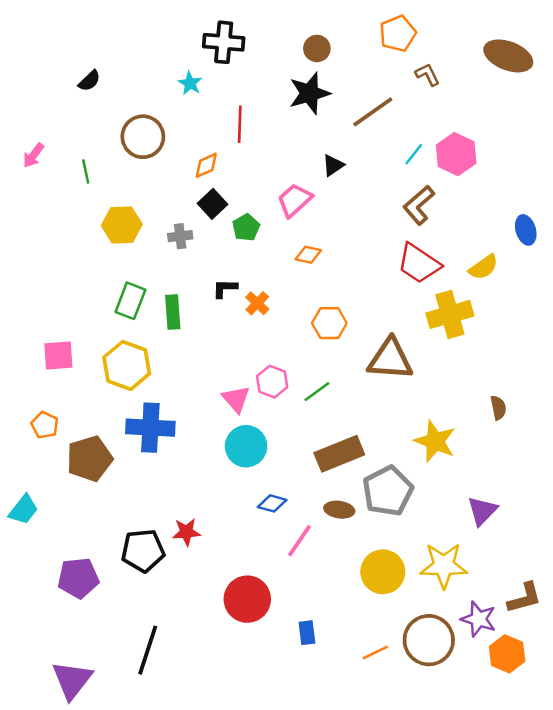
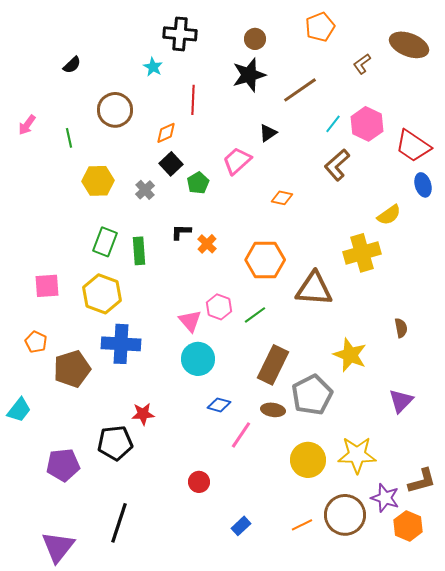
brown L-shape: (428, 75) -> (362, 64), moved, turned -100
gray cross: (180, 236) -> (145, 190), turned -36
orange diamond: (308, 255) -> (282, 198), moved
red trapezoid: (419, 264) -> (413, 146), moved
orange hexagon: (329, 323) -> (265, 260), size x1.4
brown rectangle: (339, 454) -> (273, 365), turned -42
purple triangle: (482, 511) -> (401, 401), moved
red star: (186, 532) -> (143, 414), moved
red circle: (247, 599) -> (199, 482), size x0.6
blue rectangle: (307, 633) -> (241, 526), moved, turned 54

